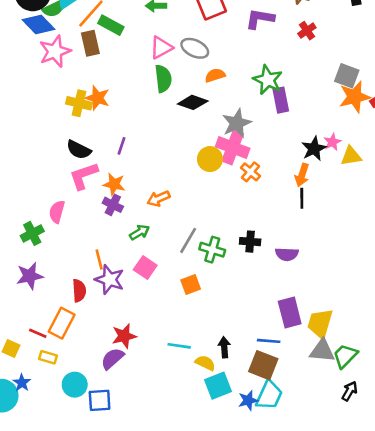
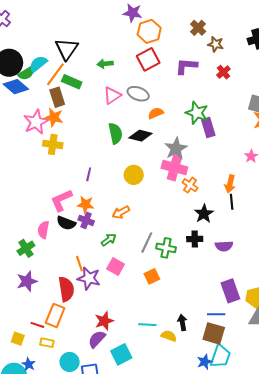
pink star: (55, 51) -> (36, 122), moved
green semicircle: (163, 79) -> (115, 133), moved
orange star: (97, 98) -> (54, 117), moved
black star: (314, 149) -> (204, 214), moved
black semicircle: (79, 150) -> (66, 223), moved
yellow circle: (210, 159) -> (134, 175), moved
red semicircle: (79, 291) -> (66, 289), size x1.4
cyan square: (218, 386) -> (121, 354), moved

